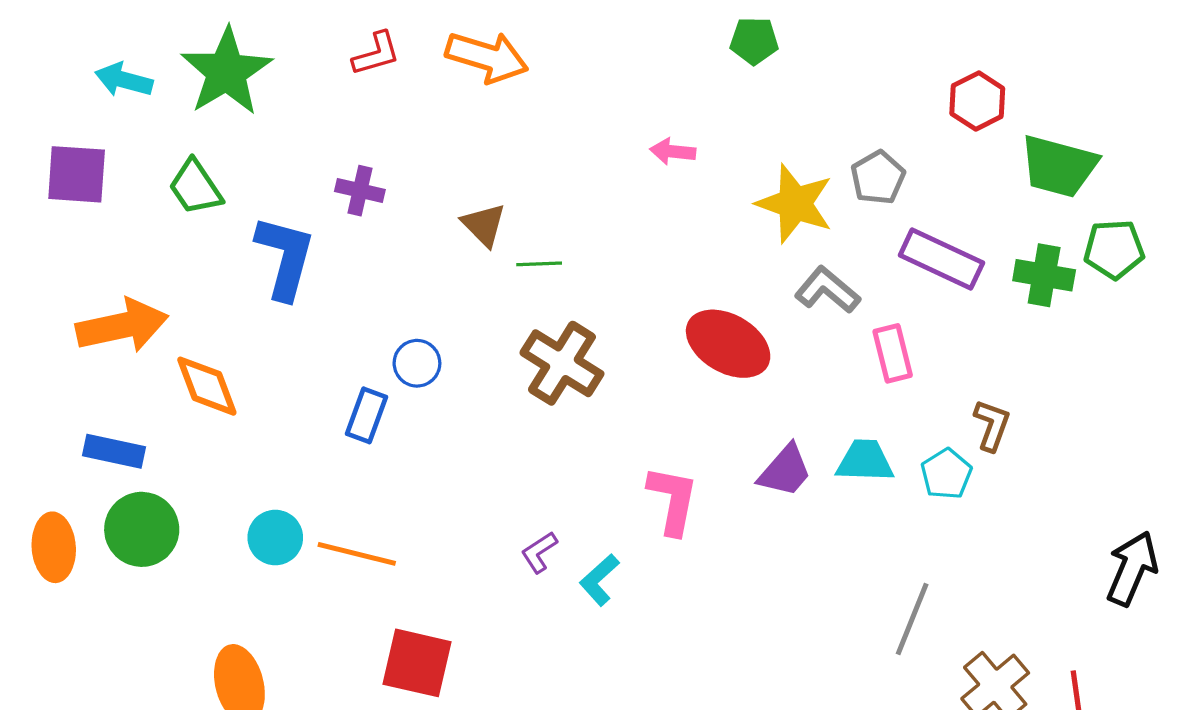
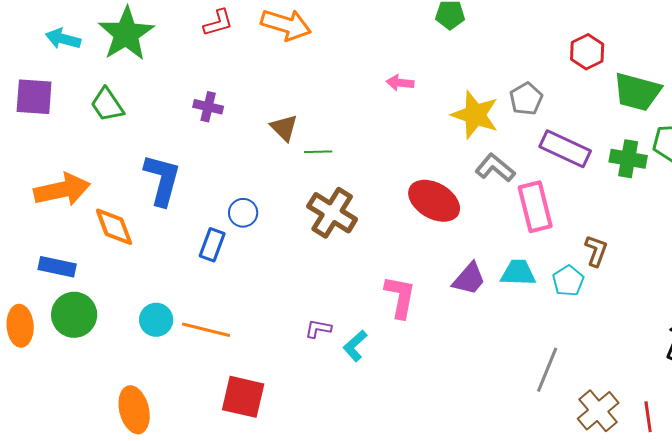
blue L-shape: (285, 257) -> (162, 180), moved
pink rectangle: (893, 353) -> (535, 207), size x1.4
purple L-shape: (539, 552) -> (318, 329), turned 44

